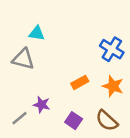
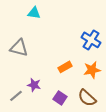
cyan triangle: (37, 33) -> (34, 13), moved
orange star: (113, 86) -> (92, 70), turned -30

